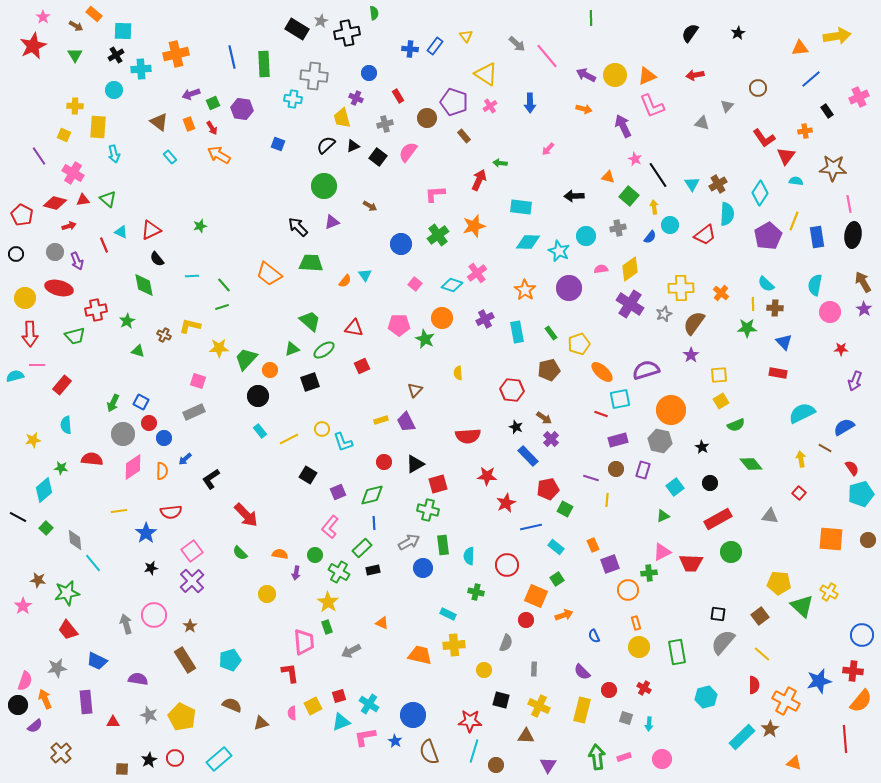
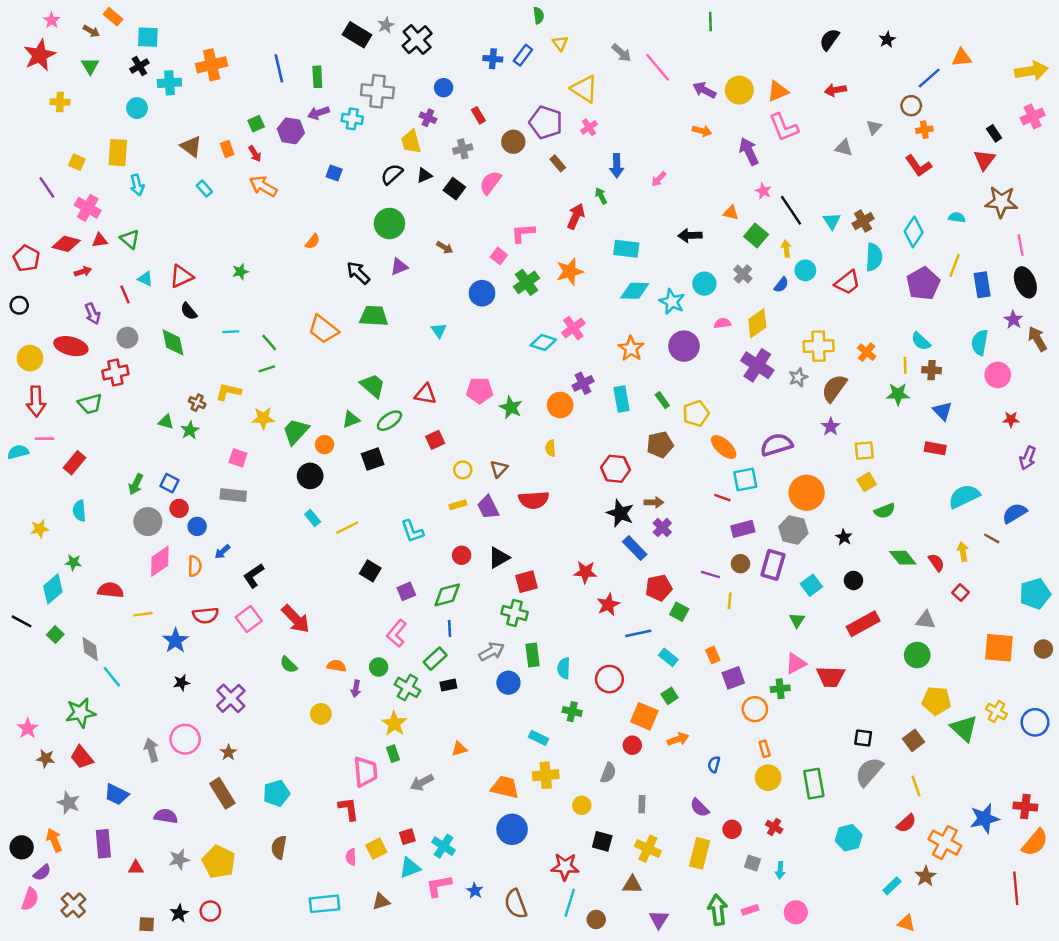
green semicircle: (374, 13) -> (539, 16), moved
black cross: (347, 33) -> (417, 40), turned -30
yellow arrow: (837, 36) -> (1031, 71), moved
green rectangle: (264, 64) -> (317, 77), size x0.7
blue line: (811, 79) -> (929, 78), moved
purple arrow: (191, 94) -> (319, 113), moved
blue arrow: (530, 103) -> (617, 166), moved
yellow cross: (75, 106) -> (60, 102), moved
orange cross: (805, 131) -> (924, 130), moved
red triangle: (786, 156) -> (984, 160), moved
green arrow: (500, 163) -> (601, 196), turned 56
gray cross: (618, 228) -> (743, 274), turned -35
black ellipse: (853, 235) -> (1025, 282), turned -30
gray circle: (55, 252) -> (127, 338), moved
orange semicircle: (345, 281) -> (313, 241), moved
pink square: (415, 284) -> (499, 256), moved
purple star: (864, 309) -> (1013, 320), moved
orange circle: (442, 318) -> (560, 405), moved
green star: (127, 321) -> (190, 430), moved
gray rectangle: (194, 412) -> (233, 495), turned 30
brown arrow: (544, 418) -> (654, 502), turned -35
black star: (516, 427) -> (620, 513), size x1.6
yellow circle: (322, 429) -> (463, 470), moved
red semicircle: (468, 436) -> (534, 500), moved
red semicircle: (92, 459) -> (111, 590), moved
red semicircle: (852, 468) -> (936, 562), moved
purple rectangle: (643, 470) -> (773, 565), size x1.4
green triangle: (663, 516) -> (797, 620), turned -32
pink square: (192, 551) -> (249, 619), moved
green circle: (731, 552) -> (917, 655), moved
brown star: (38, 580) -> (46, 758), moved
orange triangle: (382, 623) -> (459, 749), turned -40
blue circle: (862, 635) -> (1035, 722), moved
blue semicircle: (594, 636) -> (714, 764), turned 40
yellow line: (762, 654) -> (916, 786), turned 30
gray star: (57, 668) -> (68, 803), turned 30
pink semicircle: (25, 681) -> (30, 899), moved
red semicircle: (754, 685) -> (906, 823), turned 48
brown semicircle: (232, 705) -> (279, 847), turned -102
gray star: (149, 715) -> (179, 859), turned -30
blue circle: (413, 715) -> (512, 829), moved
brown triangle: (261, 723) -> (381, 901), moved
cyan rectangle: (742, 737) -> (892, 886), size x0.6
cyan rectangle: (219, 759) -> (325, 904), moved, turned 35
orange triangle: (794, 763) -> (906, 923), moved

